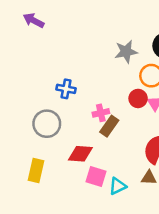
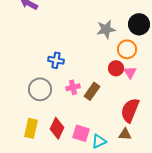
pink cross: (101, 113) -> (73, 87), moved
red diamond: (80, 154) -> (57, 128), moved, turned -70

